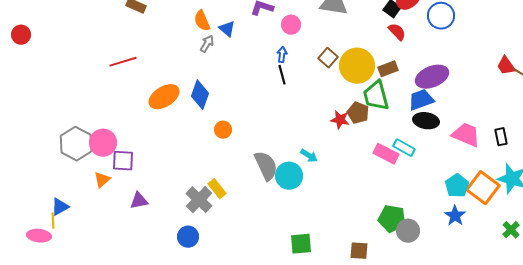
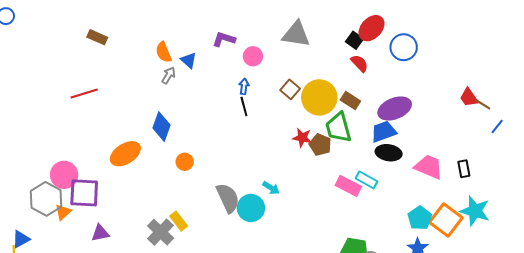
brown rectangle: (388, 69) -> (350, 100), turned 54
orange ellipse: (164, 97) -> (125, 154), moved
red star: (340, 120) -> (302, 138), moved
gray hexagon: (76, 144) -> (46, 199), moved
purple square: (123, 161) -> (84, 193), size x1.4

